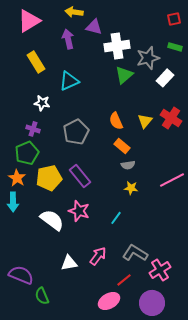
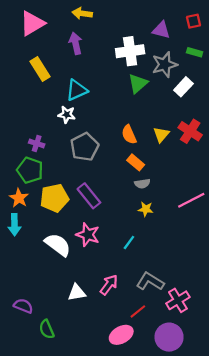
purple triangle: (94, 27) -> (161, 30), moved
white star: (42, 103) -> (67, 115), moved
green pentagon: (27, 153) -> (30, 170), turned -30
purple semicircle: (21, 275) -> (23, 306), size x0.7

